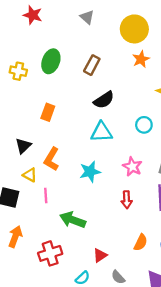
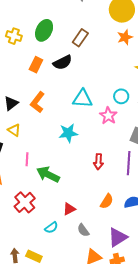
black semicircle: (104, 100) -> (63, 62), moved
orange rectangle: (48, 112) -> (36, 65), moved
orange L-shape: (52, 159) -> (37, 102), moved
pink star: (132, 167) -> (108, 116), moved
pink line: (46, 196) -> (27, 159), moved
red cross: (50, 253) -> (25, 202), turned -30

